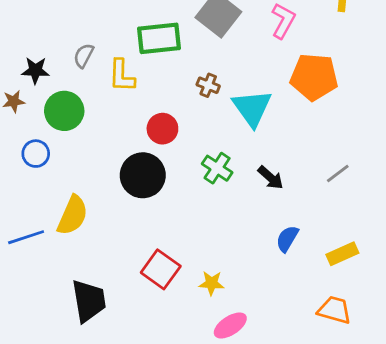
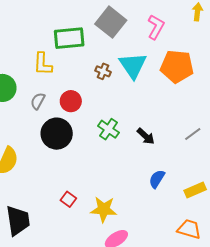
gray semicircle: (84, 56) -> (38, 101), moved
cyan triangle: (252, 108) -> (133, 66), moved
red square: (161, 269) -> (68, 199), size x0.6
yellow star: (211, 283) -> (104, 209), size x1.5

